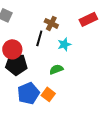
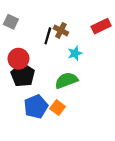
black line: (39, 38) -> (48, 36), moved
black pentagon: (16, 64) -> (23, 75), turned 30
green semicircle: (56, 69) -> (66, 80), size x1.5

